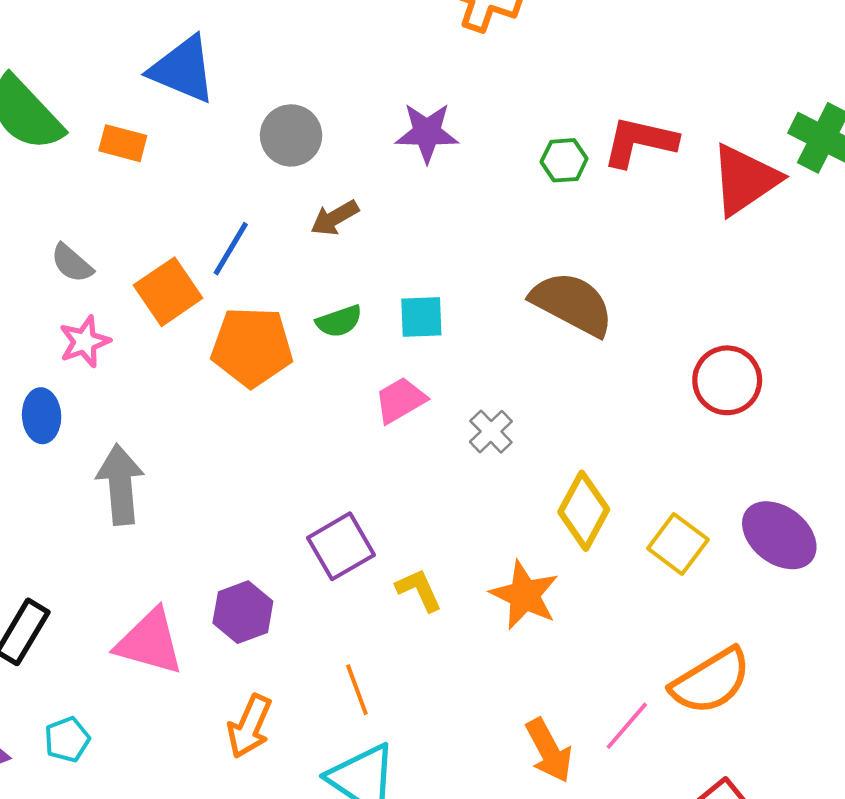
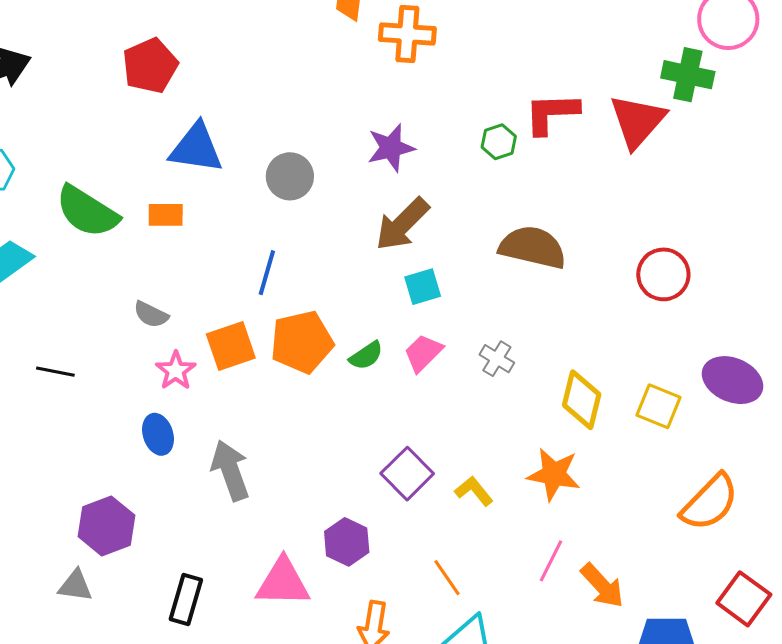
brown arrow: (335, 218) -> (402, 224), moved, size x1.6
orange square: (168, 292) -> (231, 346), moved, turned 30
green semicircle: (339, 321) -> (366, 356), moved
pink line: (627, 726) -> (551, 561), moved

